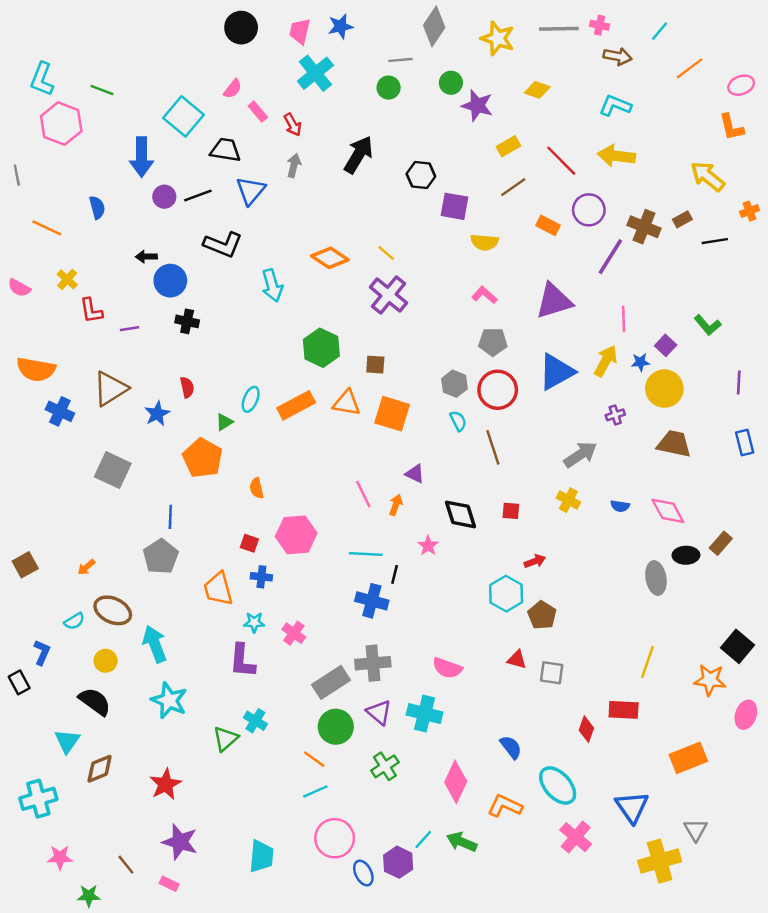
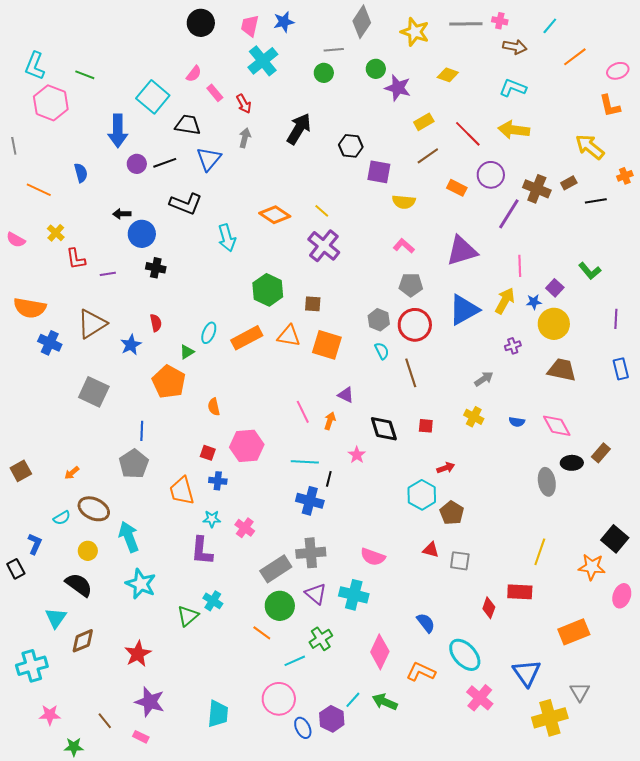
gray arrow: (580, 454) -> (484, 379), size x0.7
cyan line: (315, 791) -> (295, 661), moved

